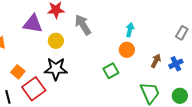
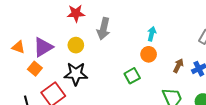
purple triangle: (33, 24) -> (43, 47), moved, turned -40
gray arrow: (83, 25) -> (104, 29), turned -135
orange square: (18, 72) -> (35, 69), moved

